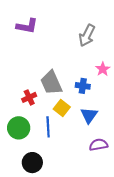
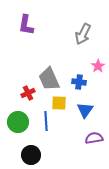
purple L-shape: (27, 26) -> (26, 25), turned 90
yellow square: (62, 108) -> (59, 103), turned -35

